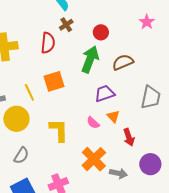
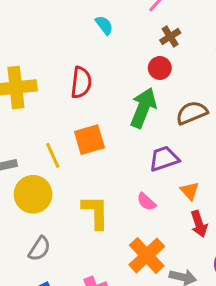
brown cross: (66, 25) -> (170, 37), moved
orange triangle: (113, 116) -> (190, 191), moved

